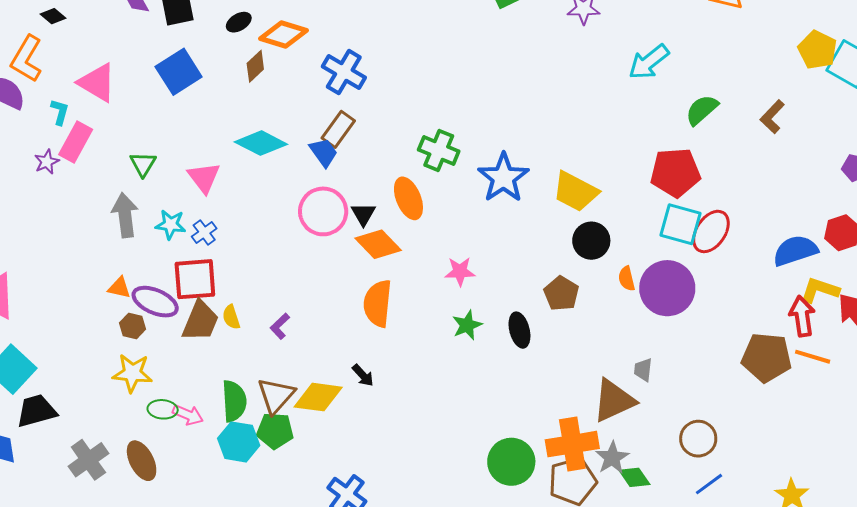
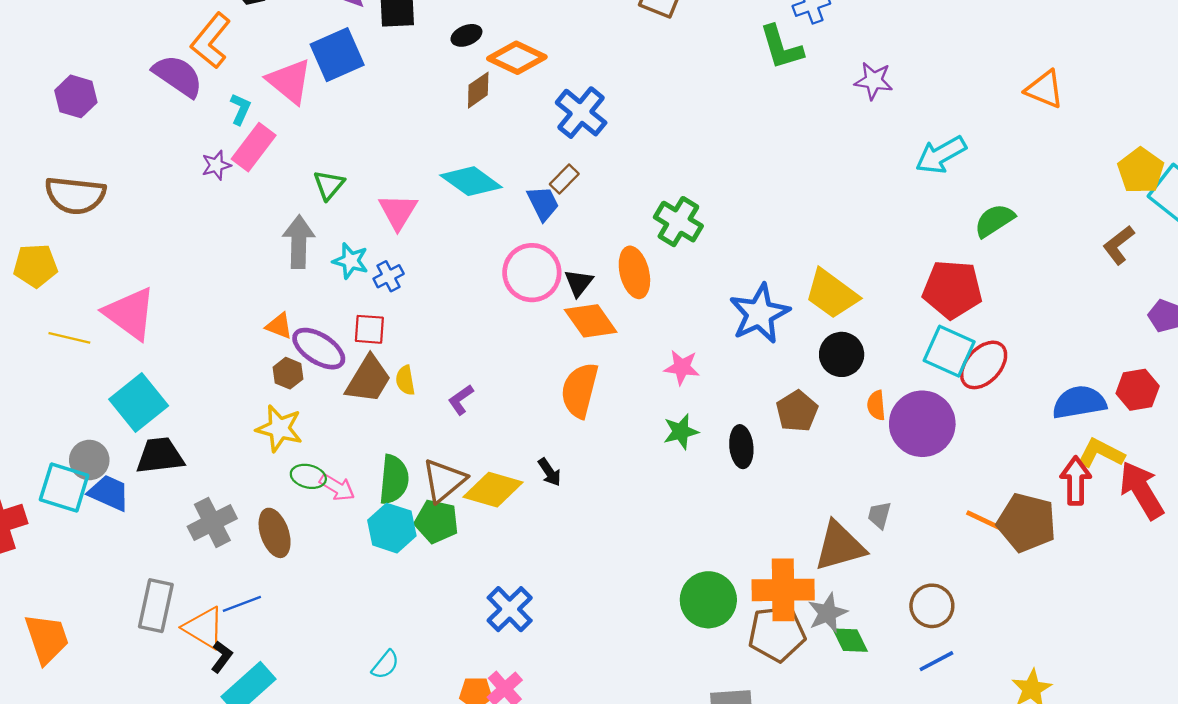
blue square: (179, 72) -> (337, 55), moved
brown L-shape: (772, 117) -> (1119, 245), moved
brown rectangle: (338, 129) -> (564, 179), size x0.7
blue star: (503, 178) -> (759, 314), moved
red square: (195, 279) -> (369, 329), size x0.6
orange line: (813, 357) -> (986, 521), moved

